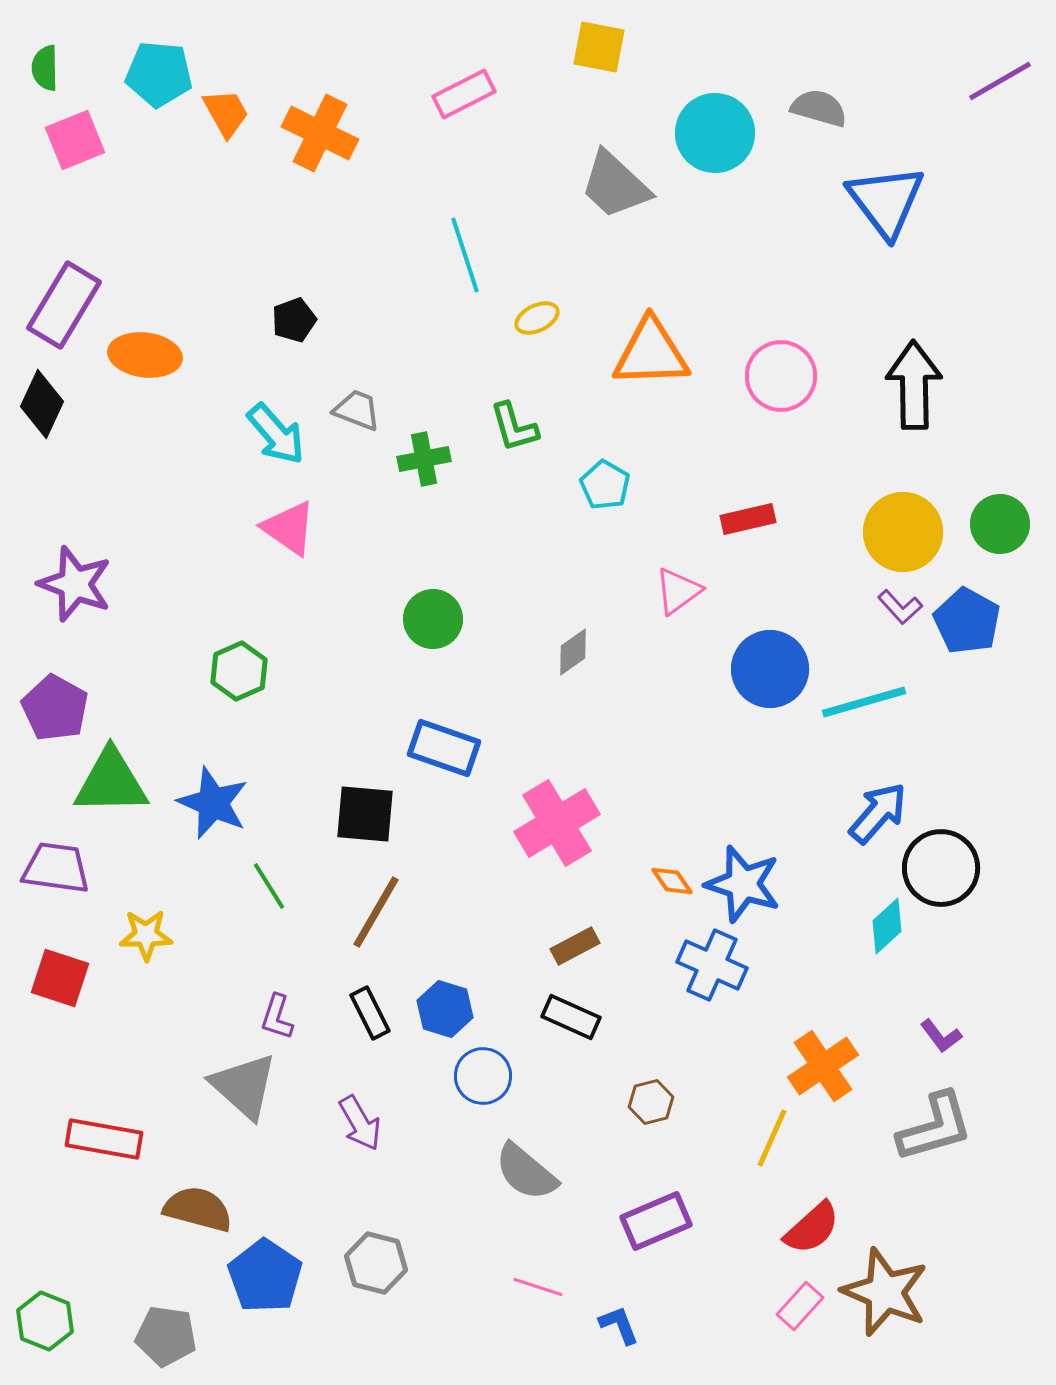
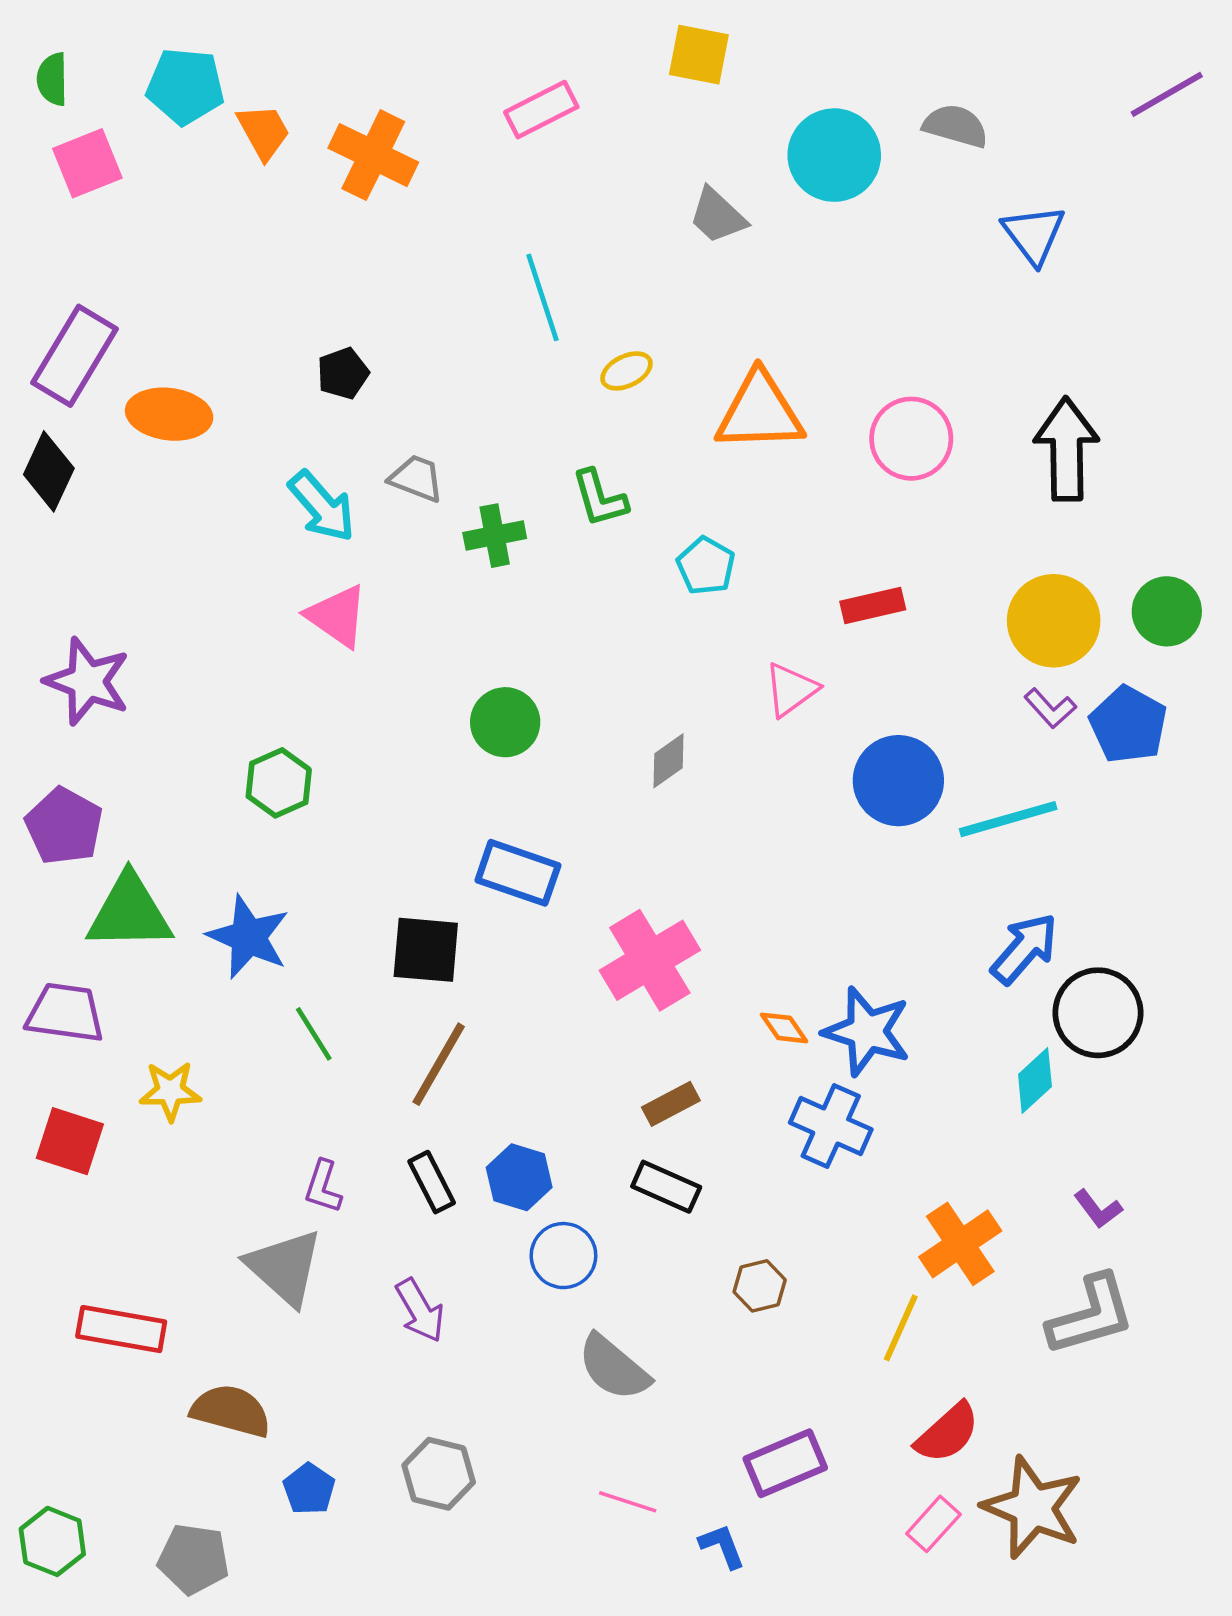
gray trapezoid: (615, 185) -> (718, 216), size x0.7
blue triangle: (886, 201) -> (1034, 234), size x0.7
purple rectangle: (656, 1221) -> (785, 1463), moved
blue pentagon: (265, 1276) -> (309, 1489), size x0.6

